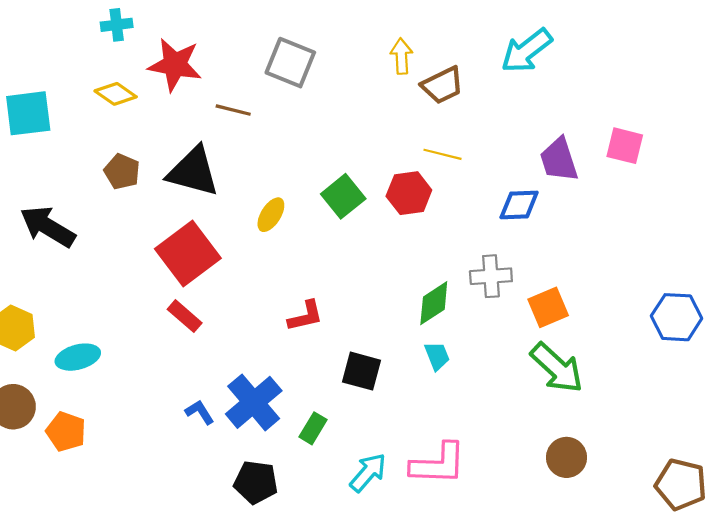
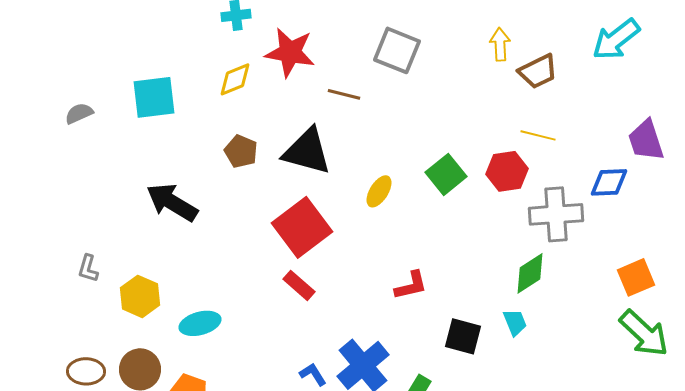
yellow diamond: (116, 94) -> (235, 79), turned -57
gray cross: (491, 276) -> (556, 214), moved, size x1.4
cyan trapezoid: (437, 356) -> (515, 322), moved

